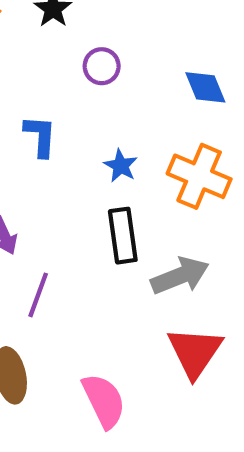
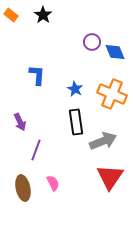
purple circle: (102, 66) -> (92, 42), moved
pink semicircle: (104, 401) -> (53, 183), moved, size x0.6

